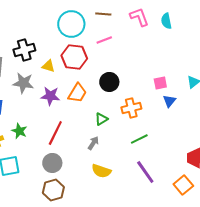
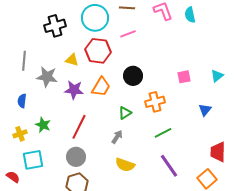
black cross: (24, 50) -> (55, 26), moved
blue triangle: (169, 101) -> (205, 110), moved

